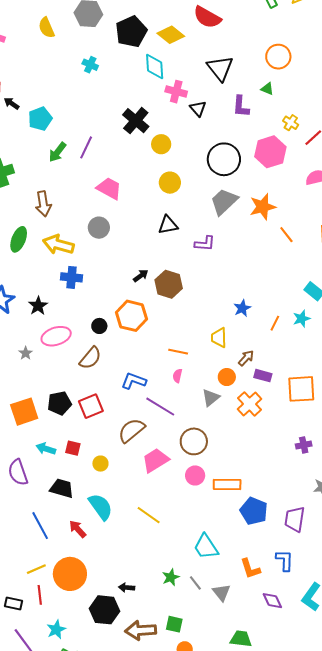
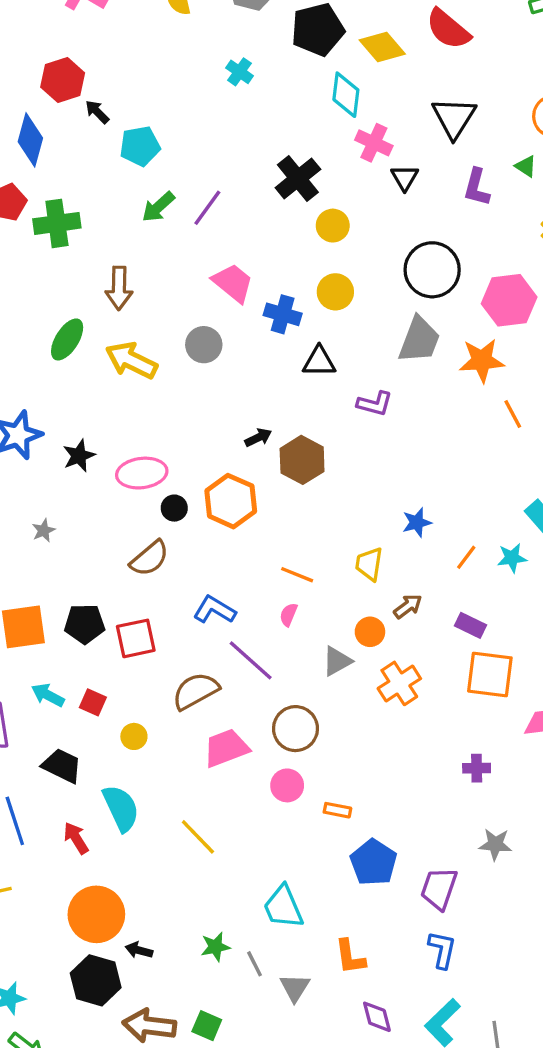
pink hexagon: (270, 152) -> (509, 300), moved
gray trapezoid: (224, 201) -> (419, 340), turned 144
blue cross: (72, 277) -> (283, 314), moved
pink ellipse: (56, 336) -> (142, 473), moved
purple rectangle: (263, 376) -> (470, 625), moved
orange rectangle: (227, 484) -> (337, 810), size x0.6
blue L-shape: (285, 560) -> (442, 950), moved
orange circle: (70, 574) -> (96, 914), moved

